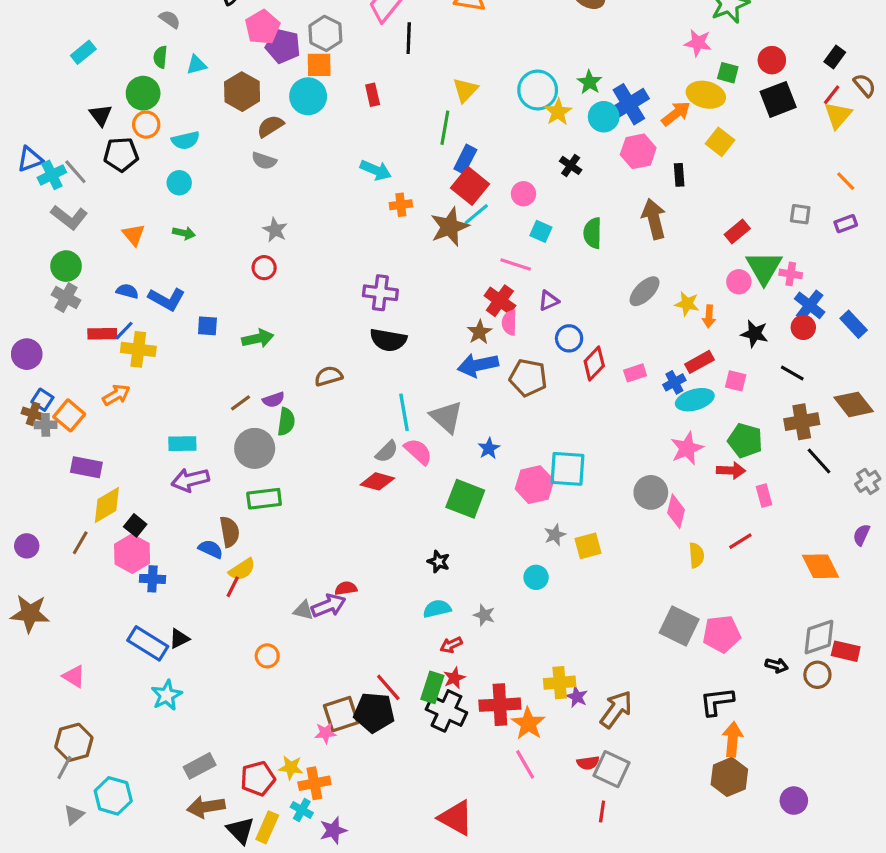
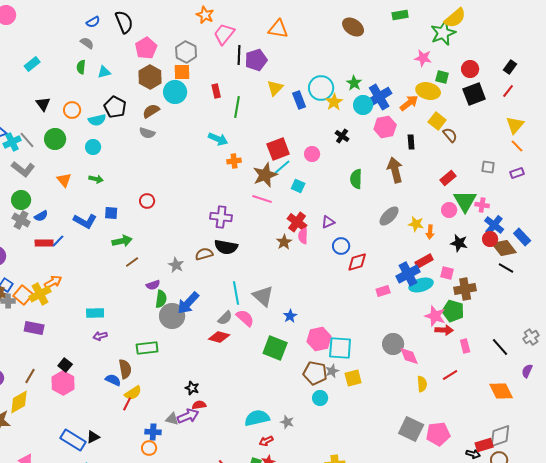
purple pentagon: (283, 46) -> (256, 60), moved, turned -30
brown semicircle: (865, 85) -> (450, 135), moved
brown hexagon: (242, 92) -> (150, 77), moved
green circle: (143, 93) -> (55, 139), moved
yellow triangle: (838, 115) -> (515, 125), moved
green line: (445, 128) -> (237, 107), moved
black pentagon: (121, 154) -> (115, 107), moved, turned 30
blue rectangle: (465, 159) -> (299, 100), moved, turned -48
red square: (470, 186) -> (278, 149), turned 30
gray star: (275, 230) -> (176, 265), moved
cyan square: (541, 231) -> (298, 186), moved
pink line: (516, 264) -> (262, 199), moved
blue semicircle: (127, 291) -> (41, 216), moved, turned 136
blue square: (207, 326) -> (111, 213), moved
green arrow: (258, 338) -> (122, 241), moved
yellow cross: (138, 349) -> (40, 294), moved, turned -35
red diamond: (594, 364) -> (357, 262), turned 30
blue arrow: (478, 365) -> (188, 303), moved, turned -35
pink rectangle: (635, 373) -> (383, 291), moved
black line: (792, 373) -> (506, 268), moved
brown semicircle: (329, 376) -> (204, 254), moved
brown pentagon: (528, 378) -> (315, 373), moved
blue cross: (674, 382) -> (408, 274), size x1.6
brown line: (241, 403) -> (132, 262), moved
brown diamond: (854, 404) -> (504, 248), moved
brown cross: (802, 422) -> (465, 289), moved
gray circle: (255, 448) -> (172, 316), moved
pink star: (687, 448) -> (435, 316), moved, turned -30
black line: (819, 461) -> (500, 347), moved
cyan square: (567, 469) -> (340, 348), moved
purple arrow: (190, 480) -> (100, 336), size x0.6
yellow diamond: (107, 505) -> (19, 402), moved
pink diamond: (676, 511) -> (409, 356), turned -35
black star: (439, 562) -> (192, 388), moved
blue cross: (152, 579) -> (153, 432), moved
cyan semicircle: (437, 609) -> (257, 418), size x1.4
red rectangle: (846, 651) -> (484, 445), moved, turned -30

